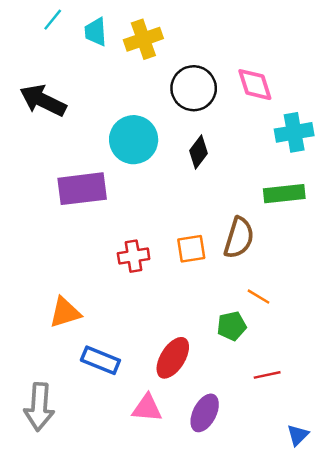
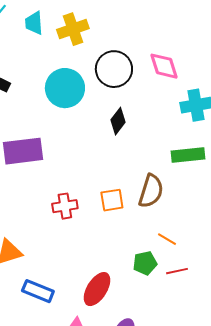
cyan circle: (134, 140) -> (65, 88), moved
red line: (267, 375) -> (177, 271), moved

